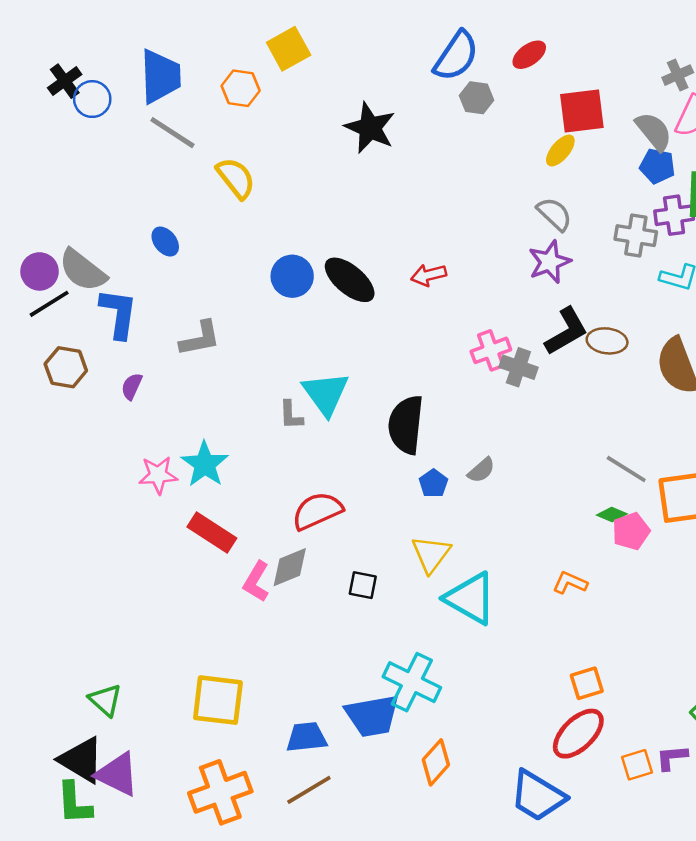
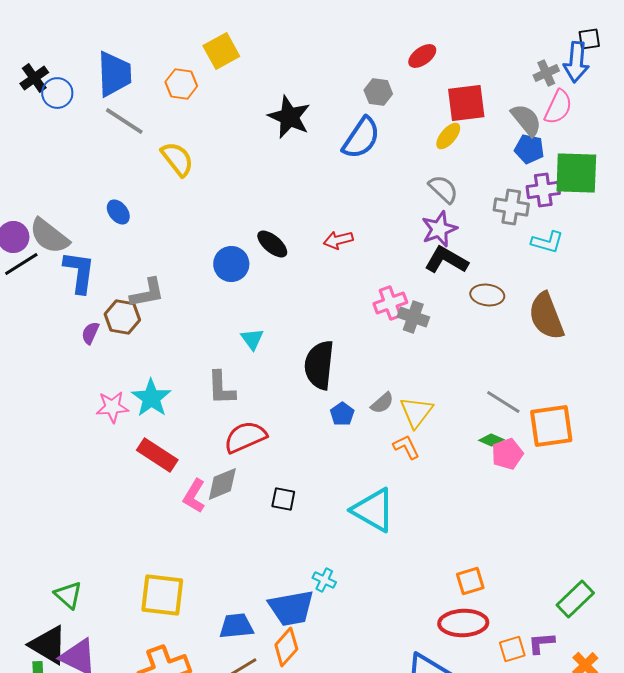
blue semicircle: (456, 56) -> (361, 138), moved
blue circle: (292, 276) -> (231, 264), moved
black ellipse: (350, 280) -> (272, 244), size x0.7
black L-shape: (566, 331) -> (446, 260), moved, turned -120
brown hexagon: (66, 367) -> (122, 317), moved
cyan triangle: (326, 394) -> (252, 339), size x0.6
gray L-shape: (291, 415) -> (221, 388), moved, size x1.4
yellow triangle: (431, 554) -> (416, 412), moved
orange L-shape: (570, 583) -> (406, 447), moved, turned 40
cyan cross: (412, 682) -> (324, 580), size x0.5
red ellipse: (578, 734) -> (463, 623), turned 42
orange diamond: (436, 762) -> (286, 647), moved

